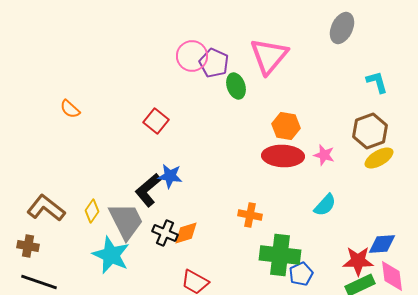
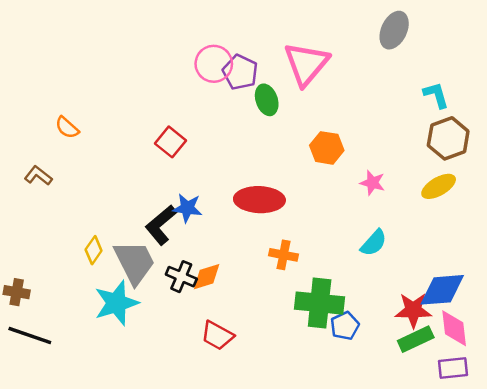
brown hexagon: (370, 131) -> (448, 138), moved
red ellipse: (283, 156) -> (259, 200), moved
brown L-shape: (46, 208) -> (38, 176), moved, size x0.6
blue diamond: (382, 244) -> (442, 290), size x1.4
cyan star: (111, 255) -> (116, 303), turned 30

